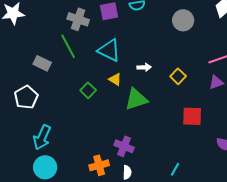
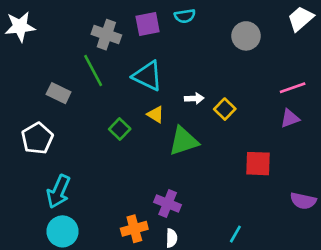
yellow square: (178, 76) -> (225, 109), moved

